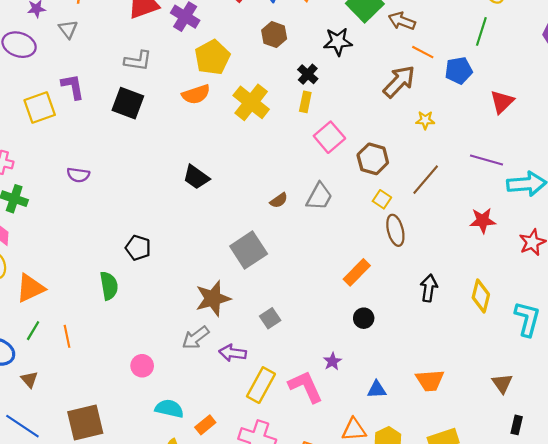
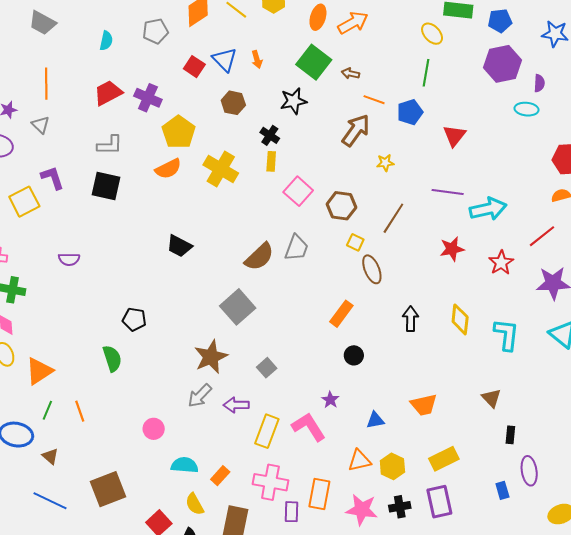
brown arrow: (402, 21) -> (350, 73), size x0.7
brown semicircle: (279, 200) -> (259, 257), size x1.8

